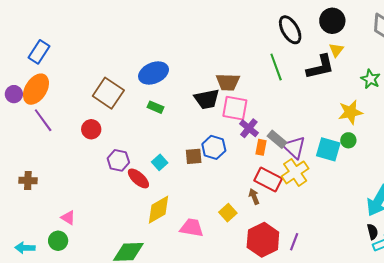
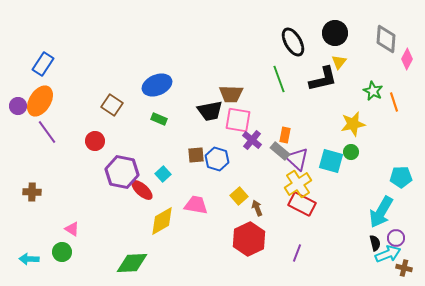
brown square: (108, 93) -> (112, 105), size x0.7
orange rectangle: (261, 147) -> (285, 135), moved
brown square: (194, 156) -> (196, 155), moved
purple hexagon: (118, 160) -> (122, 172), size x1.5
red rectangle: (268, 179) -> (302, 204), moved
yellow square: (228, 213) -> (239, 196), moved
pink trapezoid: (192, 228) -> (196, 205), moved
red hexagon: (263, 240) -> (249, 239), moved

